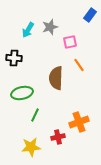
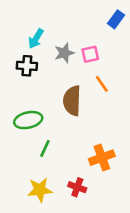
gray star: (50, 27) -> (64, 53), moved
black cross: (14, 58) -> (27, 66), moved
red cross: (58, 137) -> (77, 187), moved, turned 32

